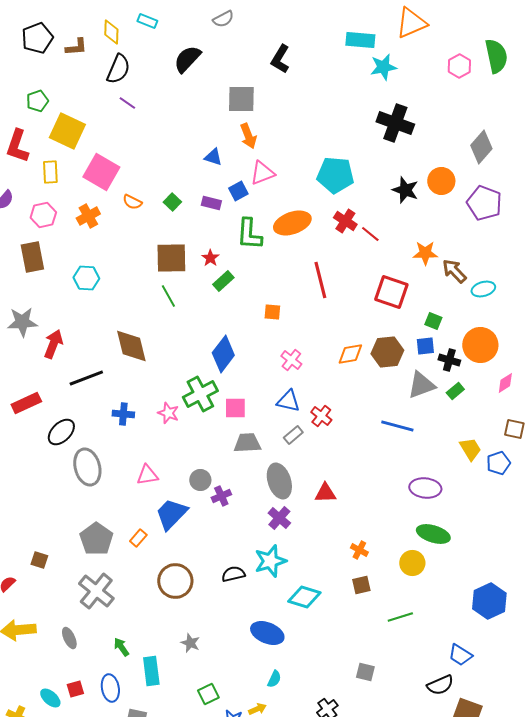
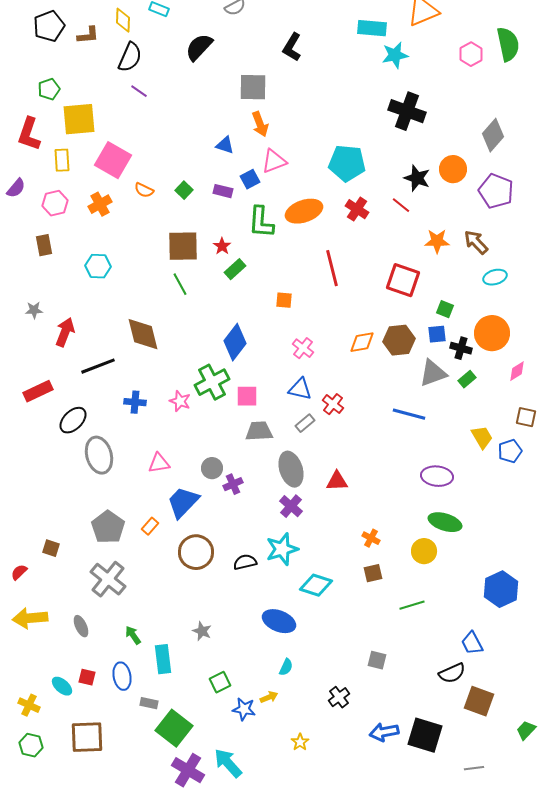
yellow square: (67, 131) -> (79, 119), turned -30
red line: (370, 234) -> (401, 205), moved
brown rectangle: (32, 257) -> (44, 245), size x0.7
brown arrow: (454, 271) -> (476, 242), moved
gray star: (22, 322) -> (34, 310), size x0.6
brown circle: (175, 581) -> (196, 552), moved
blue trapezoid: (460, 655) -> (472, 643), turned 30
red square: (75, 689) -> (87, 677), turned 30

